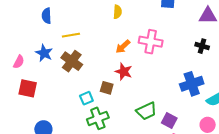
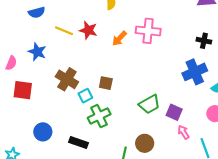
blue semicircle: (47, 16) -> (37, 12), turned -98
yellow line: (71, 35) -> (64, 31), turned 36
black cross: (202, 46) -> (204, 41), moved
brown cross: (72, 61) -> (67, 79), moved
red star: (124, 72) -> (88, 30), moved

